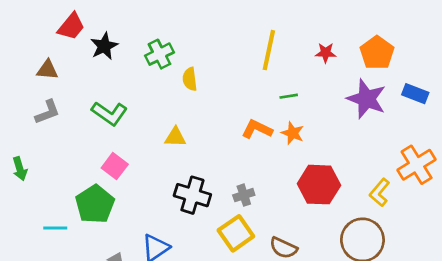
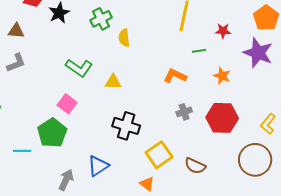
red star: (326, 53) -> (223, 31), moved
green L-shape: (109, 113) -> (79, 68), moved
orange star: (293, 133) -> (222, 76), moved
gray cross: (244, 195) -> (184, 112), moved

